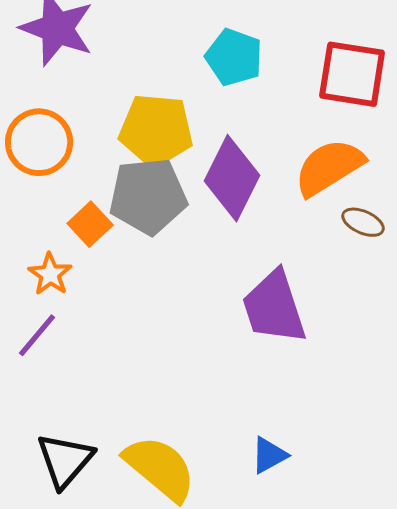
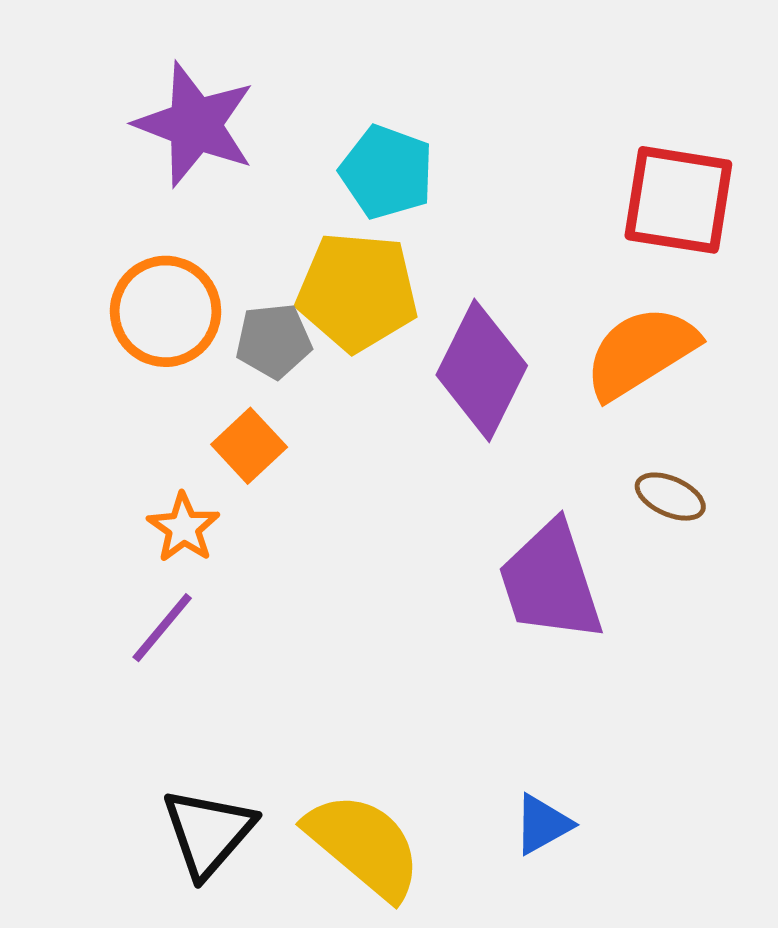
cyan pentagon: (234, 57) -> (387, 172), moved
gray pentagon: (148, 196) -> (274, 341), moved, size x0.6
brown ellipse: (363, 222) -> (670, 497), moved

